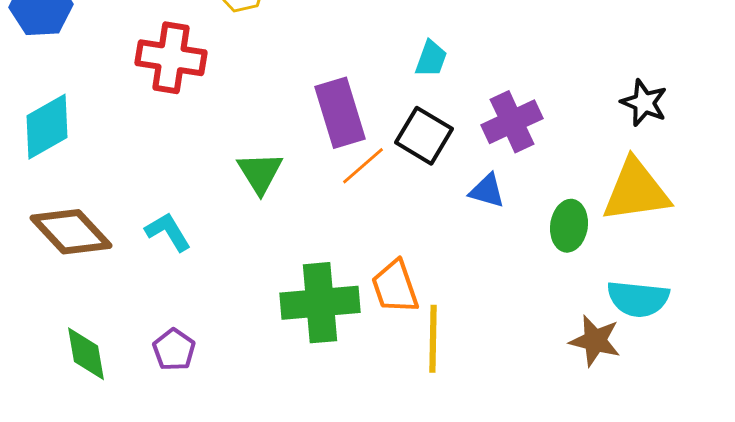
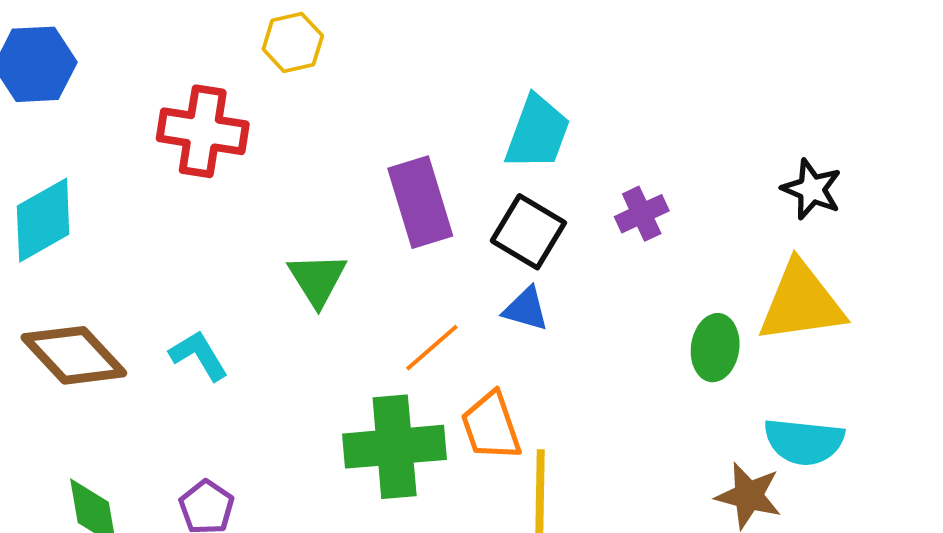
cyan trapezoid: (431, 59) -> (537, 133), size x1.6
purple cross: (512, 122) -> (642, 214), size x0.7
orange line: (363, 166) -> (432, 348), moved
blue triangle: (487, 191) -> (526, 309), moved

